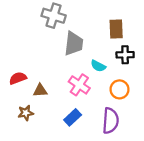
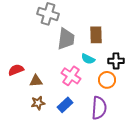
brown rectangle: (116, 29) -> (96, 35), moved
black cross: (125, 55) -> (116, 61), moved
brown star: (26, 113) -> (38, 103), moved

